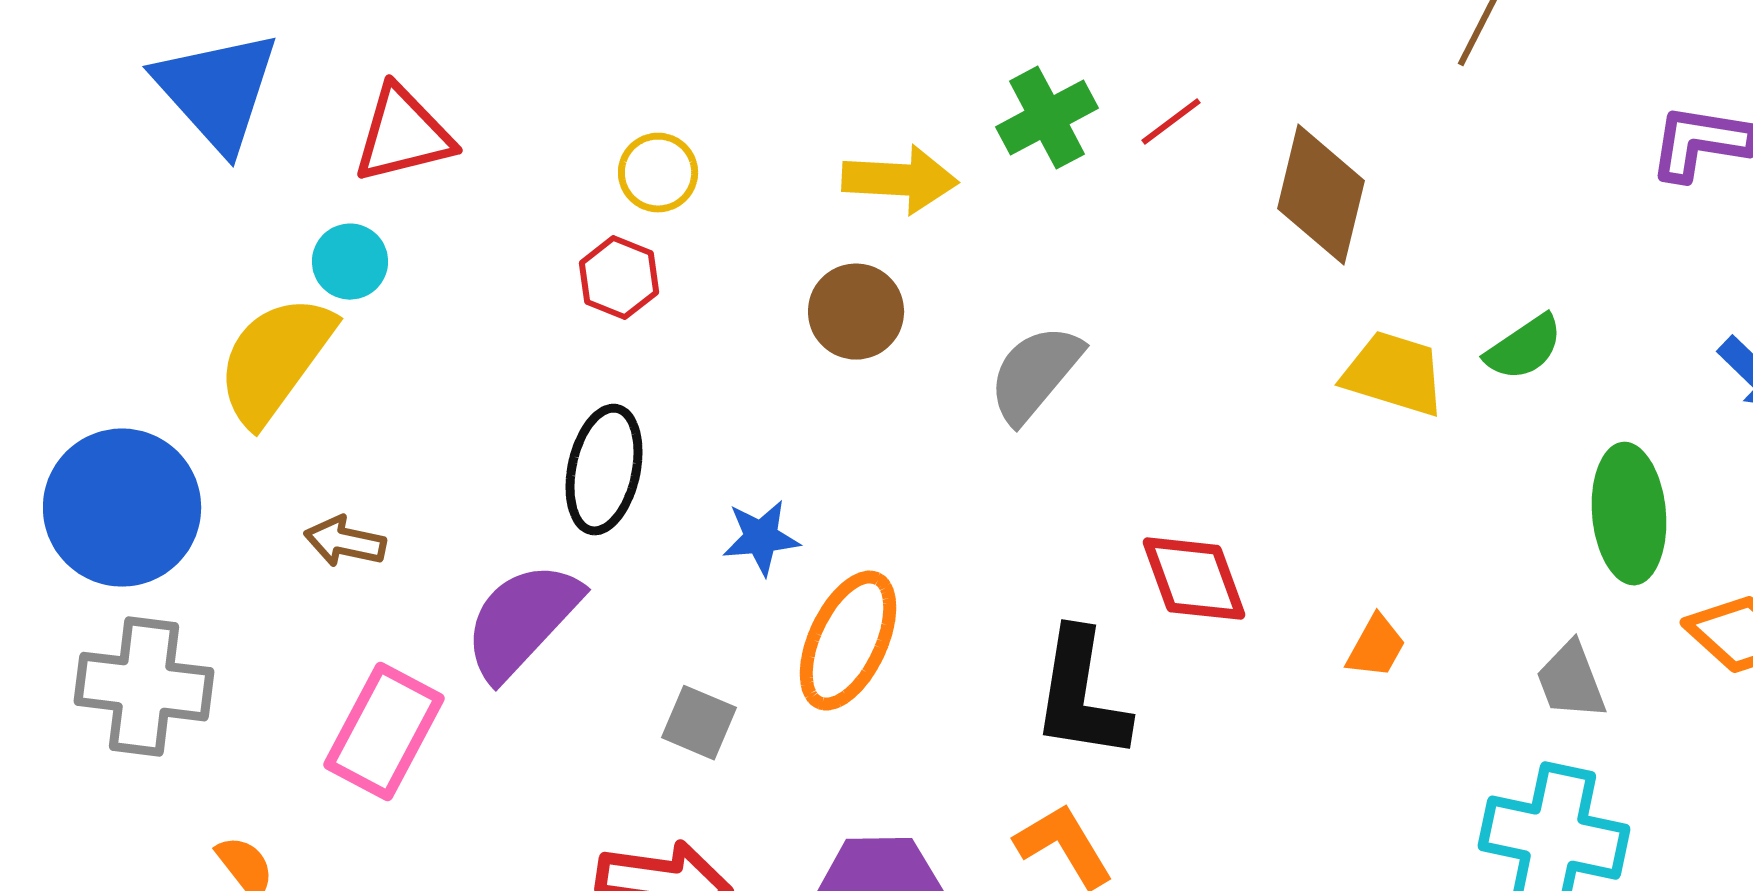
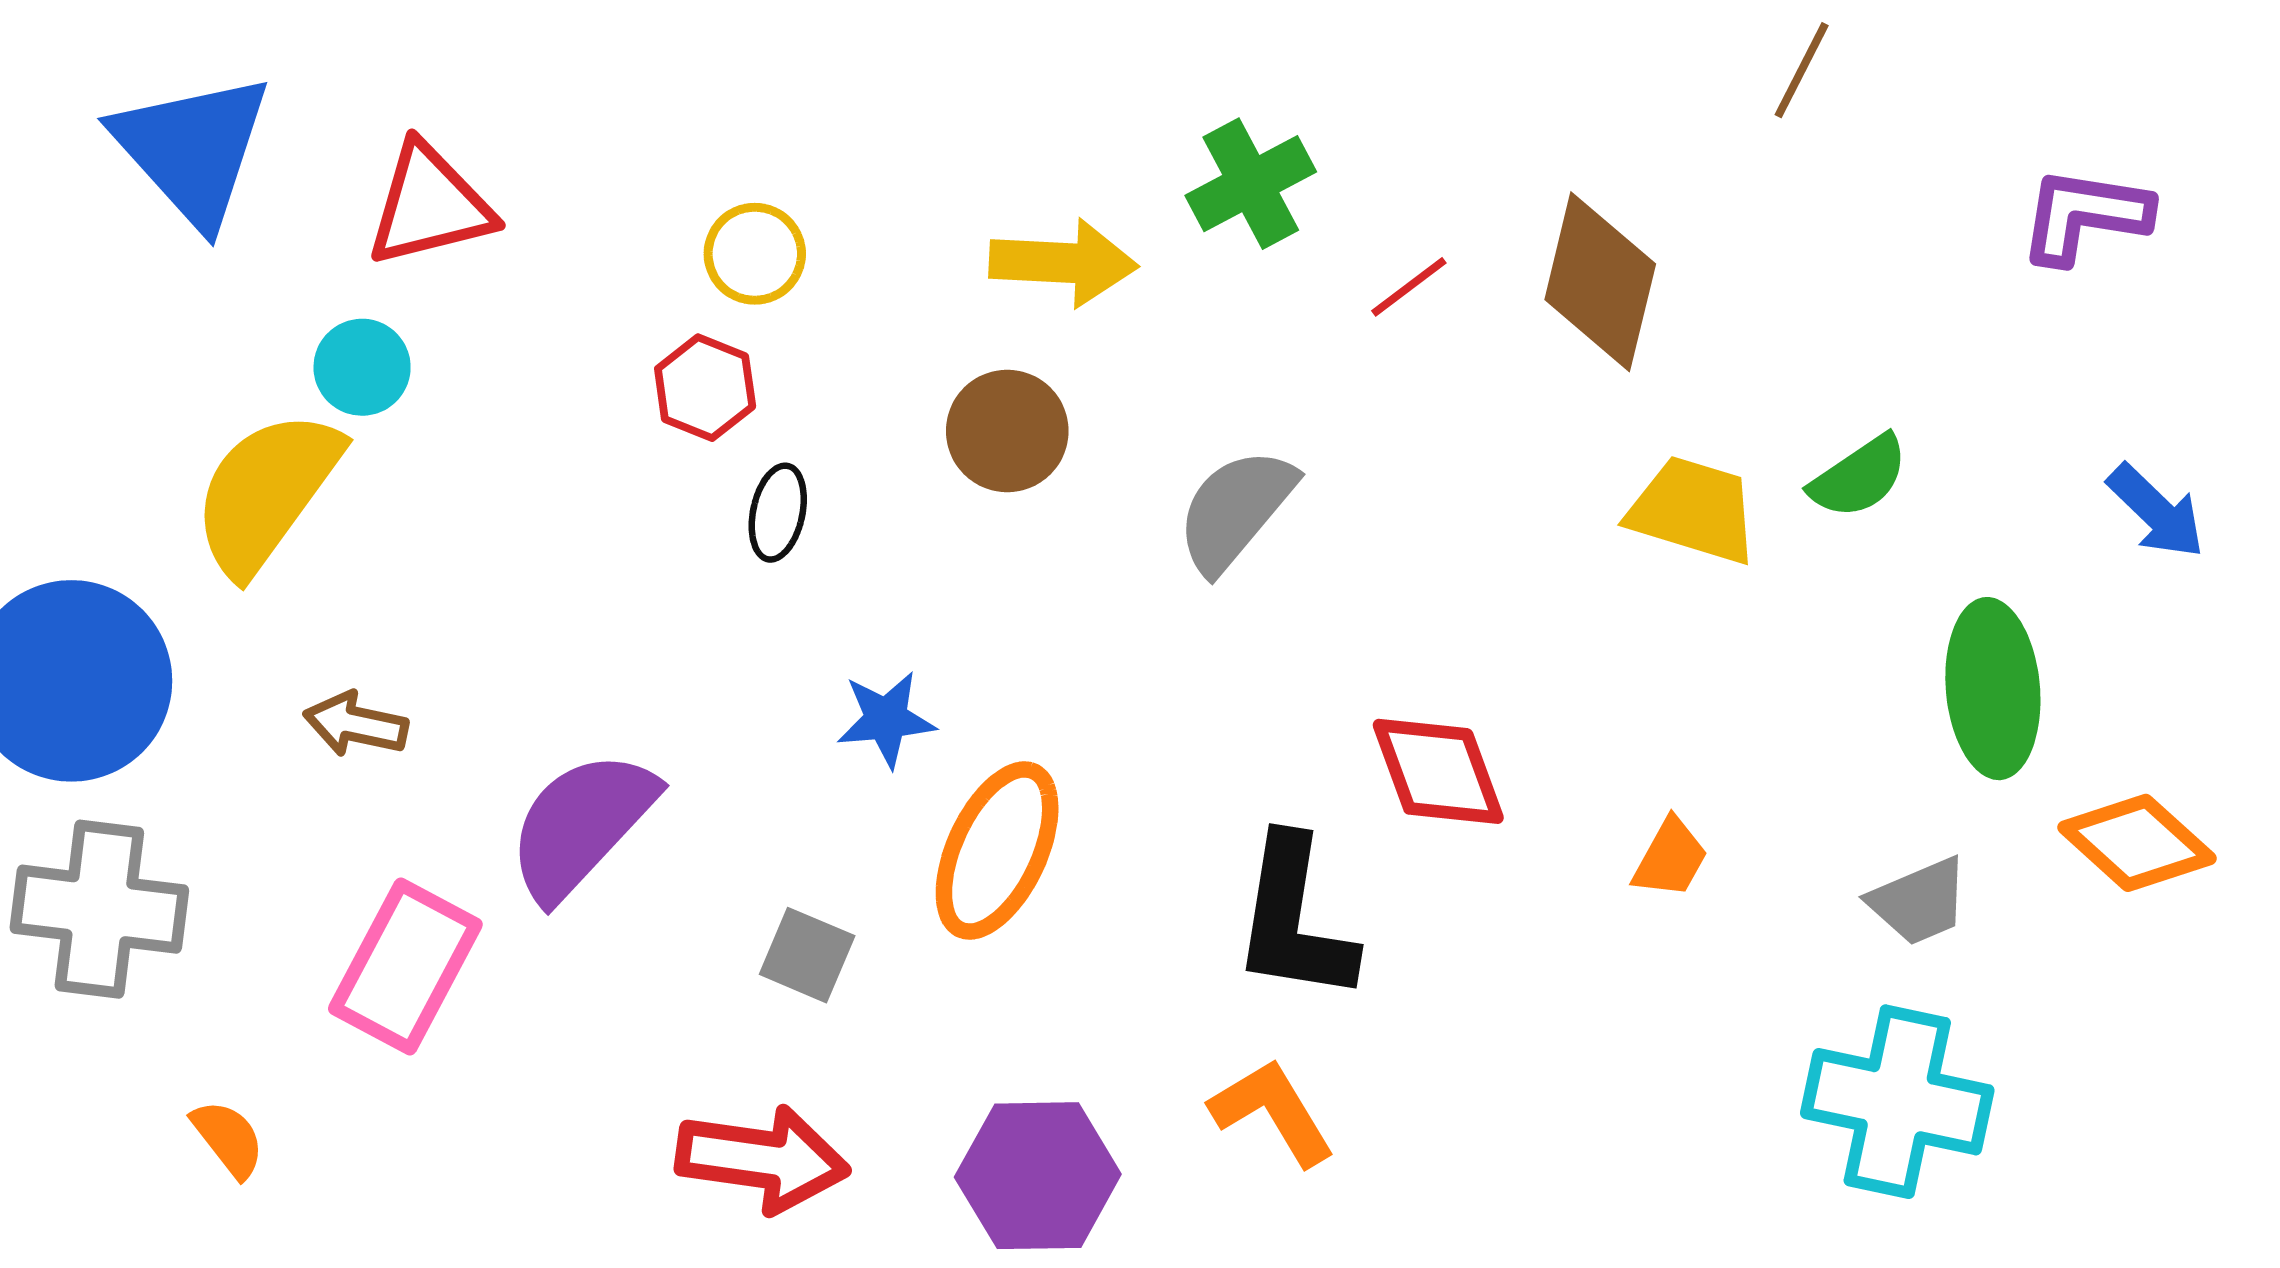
red line: (1171, 122) -> (1409, 287), moved
black ellipse: (604, 470) -> (778, 513), moved, size x0.6
gray trapezoid: (1571, 681) -> (1919, 901), turned -92

